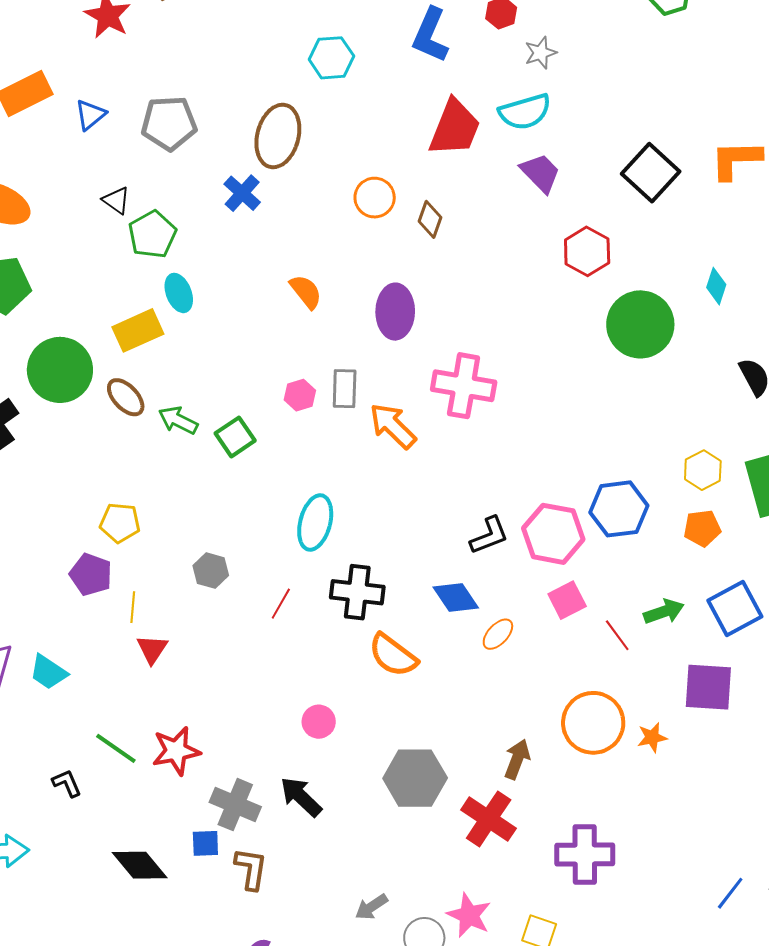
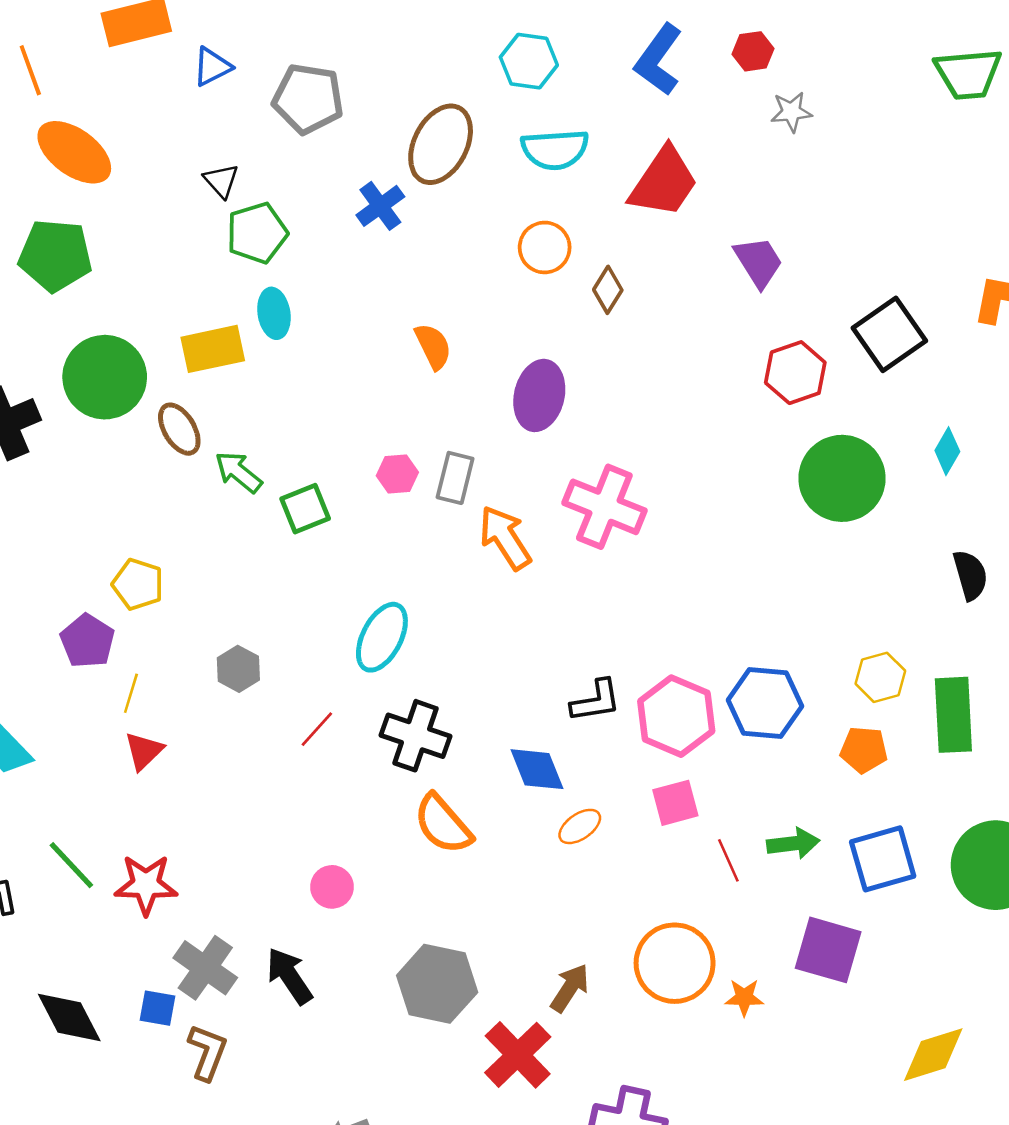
cyan semicircle: (525, 112) -> (555, 149), moved
black square: (651, 173) -> (889, 334), moved

